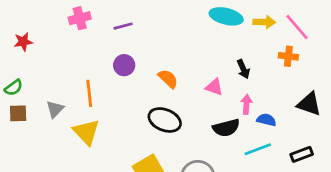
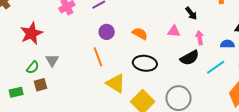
red star: (23, 42) -> (31, 33), size x1.6
orange line: (89, 93) -> (98, 57), moved
gray triangle: (55, 109) -> (52, 60), moved
blue semicircle: (266, 120) -> (227, 44), moved
yellow triangle: (86, 132) -> (116, 83), moved

